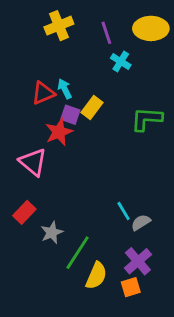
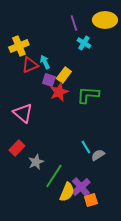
yellow cross: (59, 26) -> (19, 46), moved
green L-shape: (147, 119) -> (88, 95), moved
red star: (59, 132) -> (59, 92), moved
purple cross: (138, 261) -> (81, 187), moved

